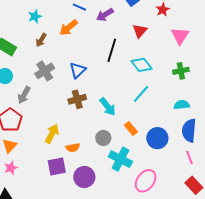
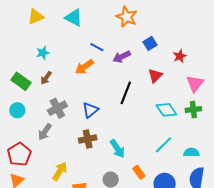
cyan star: (35, 16) -> (43, 53), moved
brown arrow: (41, 40) -> (46, 78), moved
cyan diamond: (142, 65) -> (166, 110), moved
green cross: (181, 71) -> (193, 110), moved
cyan line: (141, 94) -> (164, 145), moved
gray arrow: (24, 95) -> (45, 132), moved

